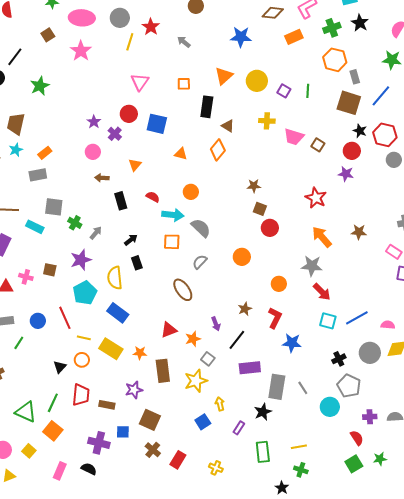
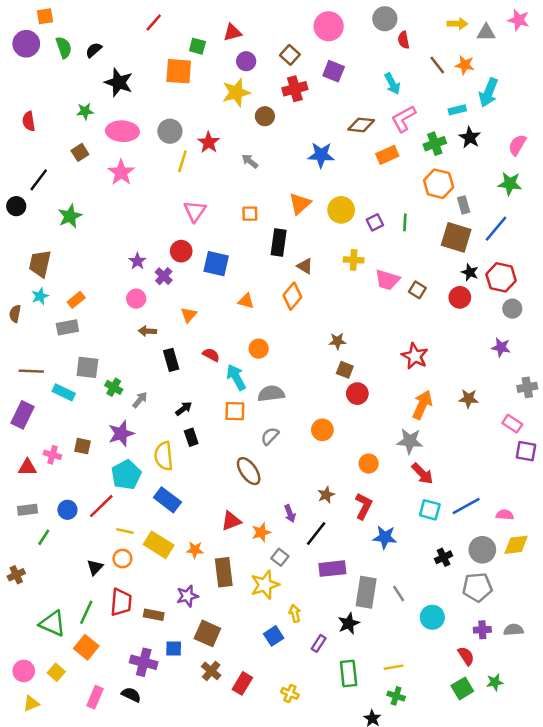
purple square: (284, 91) -> (375, 222), turned 32
purple star: (346, 174) -> (501, 347), moved
cyan arrow: (173, 215) -> (236, 377), turned -125
gray semicircle: (201, 228) -> (271, 394), turned -50
orange arrow: (322, 237) -> (422, 405), turned 65
red line: (65, 318) -> (101, 506), turned 70
gray pentagon: (349, 386) -> (477, 587), moved, turned -30

